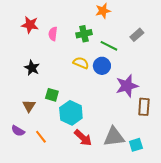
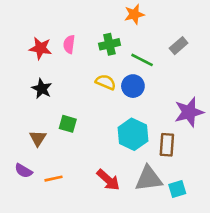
red star: (30, 25) -> (40, 48), moved
purple star: (127, 86) -> (189, 112), moved
brown rectangle: (144, 107) -> (167, 145), moved
cyan hexagon: (71, 113) -> (133, 134), moved
orange line: (41, 137) -> (53, 179), turned -64

